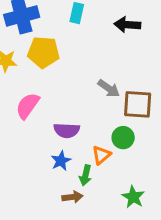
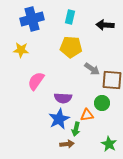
yellow pentagon: (43, 52) -> (71, 47), moved
orange triangle: (101, 155) -> (87, 115), turned 32
blue star: (61, 161) -> (59, 119), size x1.5

